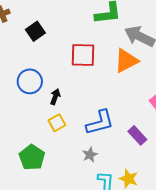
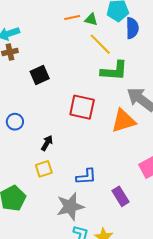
blue circle: (30, 81) -> (15, 122), moved, size x0.7
blue L-shape: (100, 122) -> (86, 177), size x0.7
gray star: (90, 155) -> (70, 207), size x1.8

